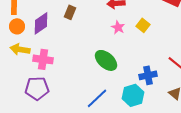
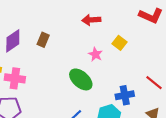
brown rectangle: (70, 12) -> (43, 40), moved
pink star: (118, 27) -> (95, 54), moved

